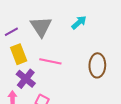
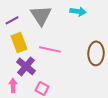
cyan arrow: (79, 22) -> (78, 11), turned 49

